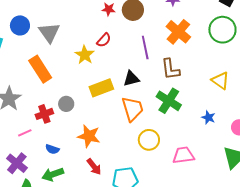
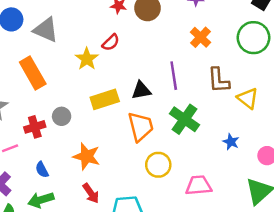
orange cross: (178, 32) -> (201, 37), size x0.7
gray triangle: (49, 33) -> (46, 30), turned -35
purple line: (145, 47) -> (174, 76), moved
brown L-shape: (170, 69) -> (219, 80), moved
blue semicircle: (52, 149) -> (42, 170), turned 40

